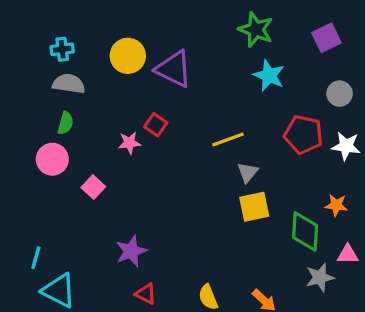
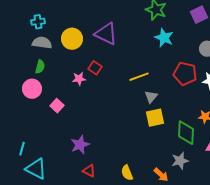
yellow circle: (128, 56) -> (72, 39), moved
gray star: (320, 277) -> (180, 161), moved

